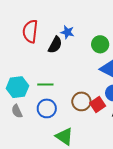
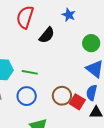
blue star: (67, 32) -> (69, 15), moved
red square: (98, 105) -> (77, 102), turned -35

